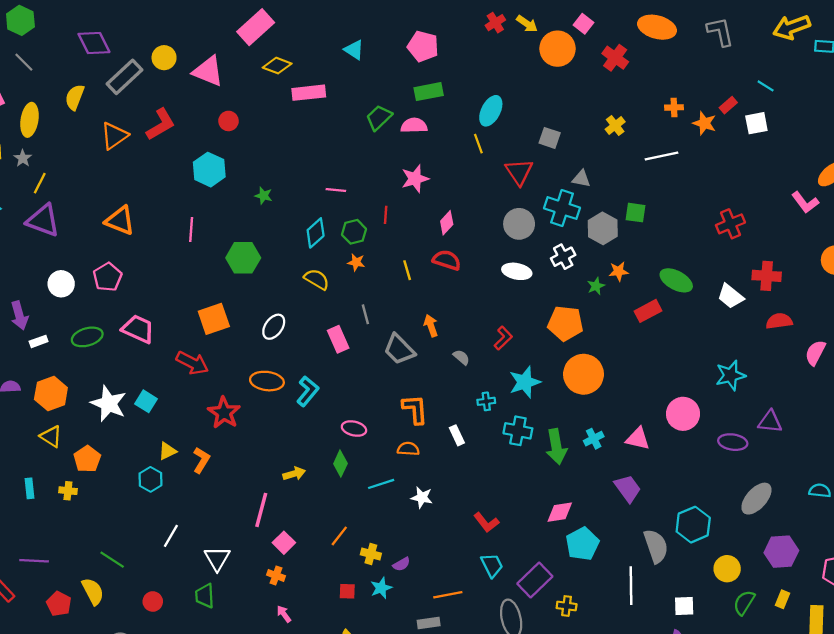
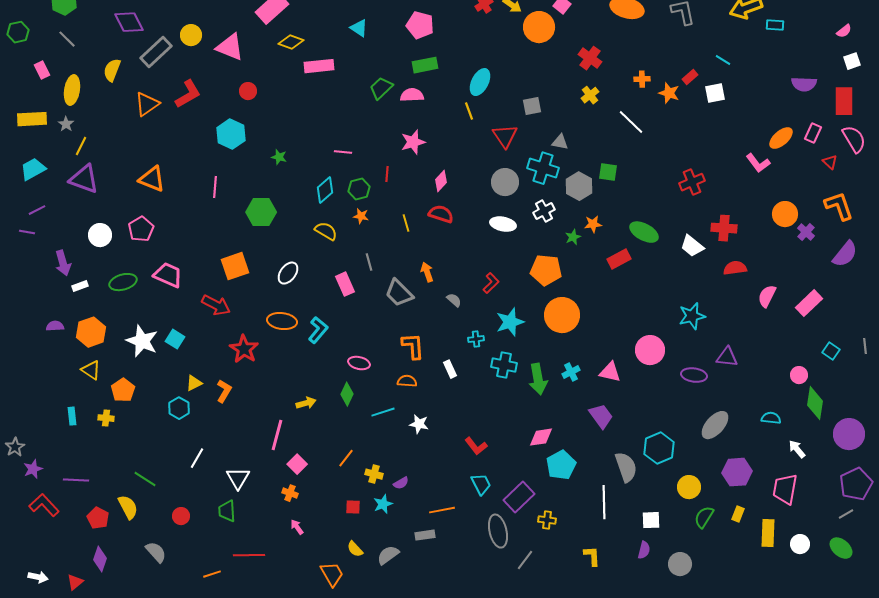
red cross: (615, 58) -> (590, 58), moved
gray square: (550, 138) -> (532, 106), turned -30
white line: (662, 156) -> (631, 122), turned 56

